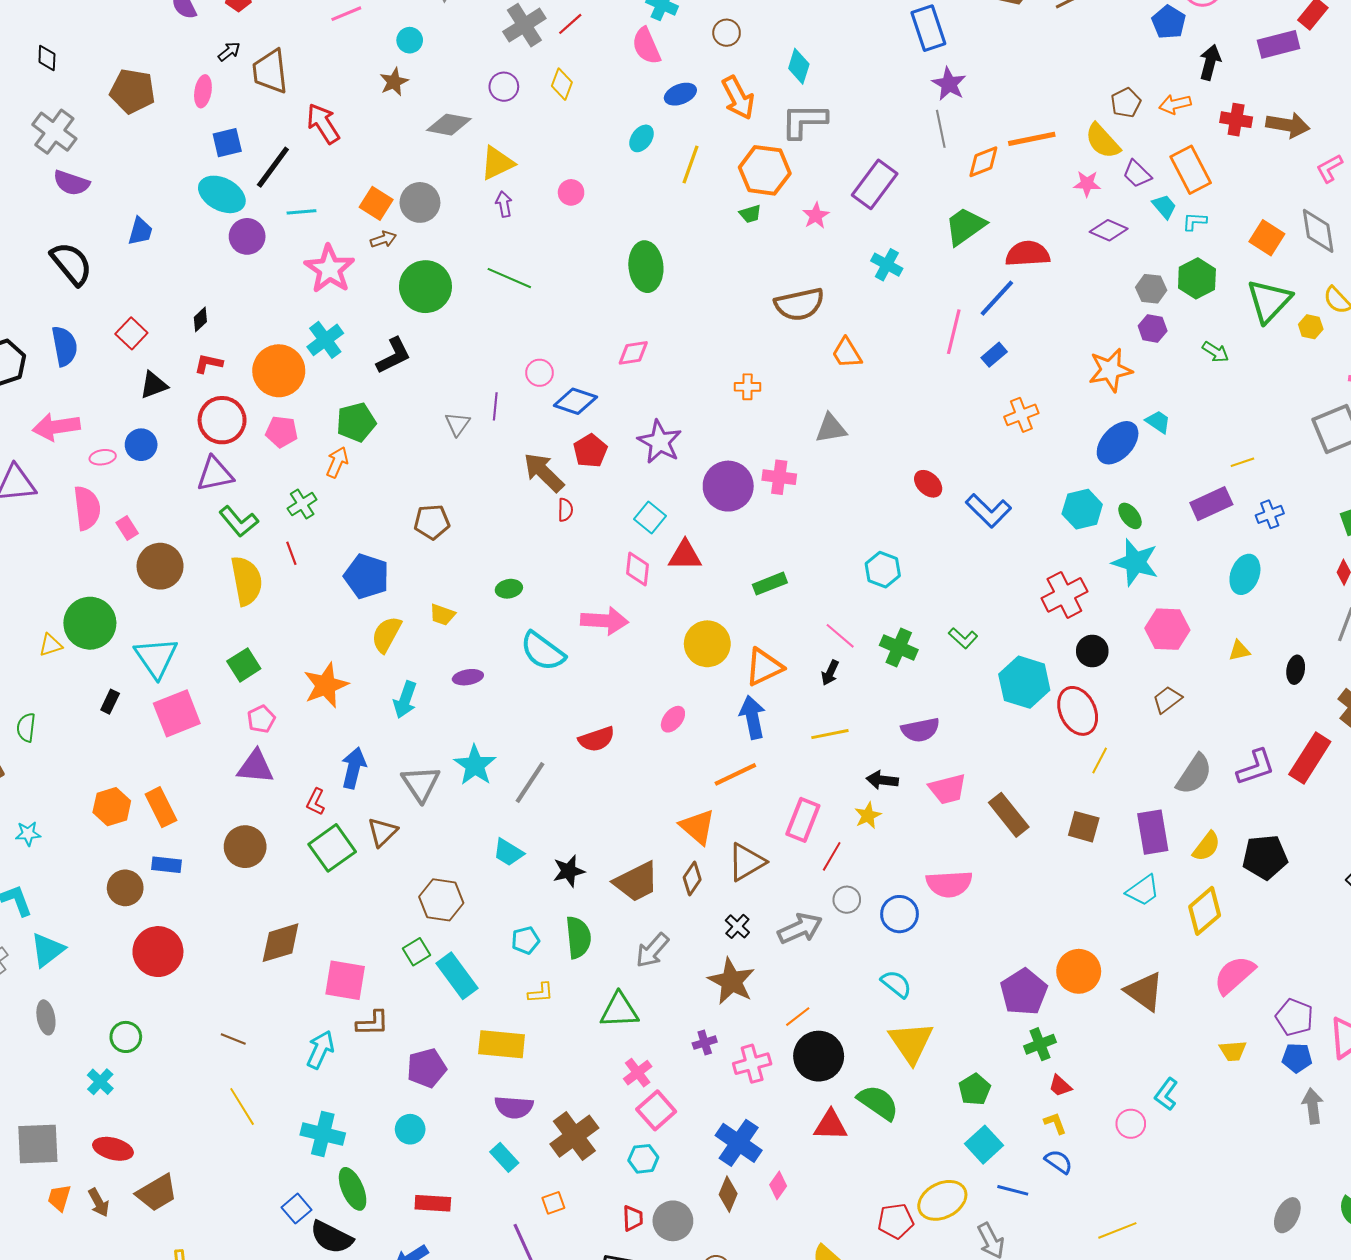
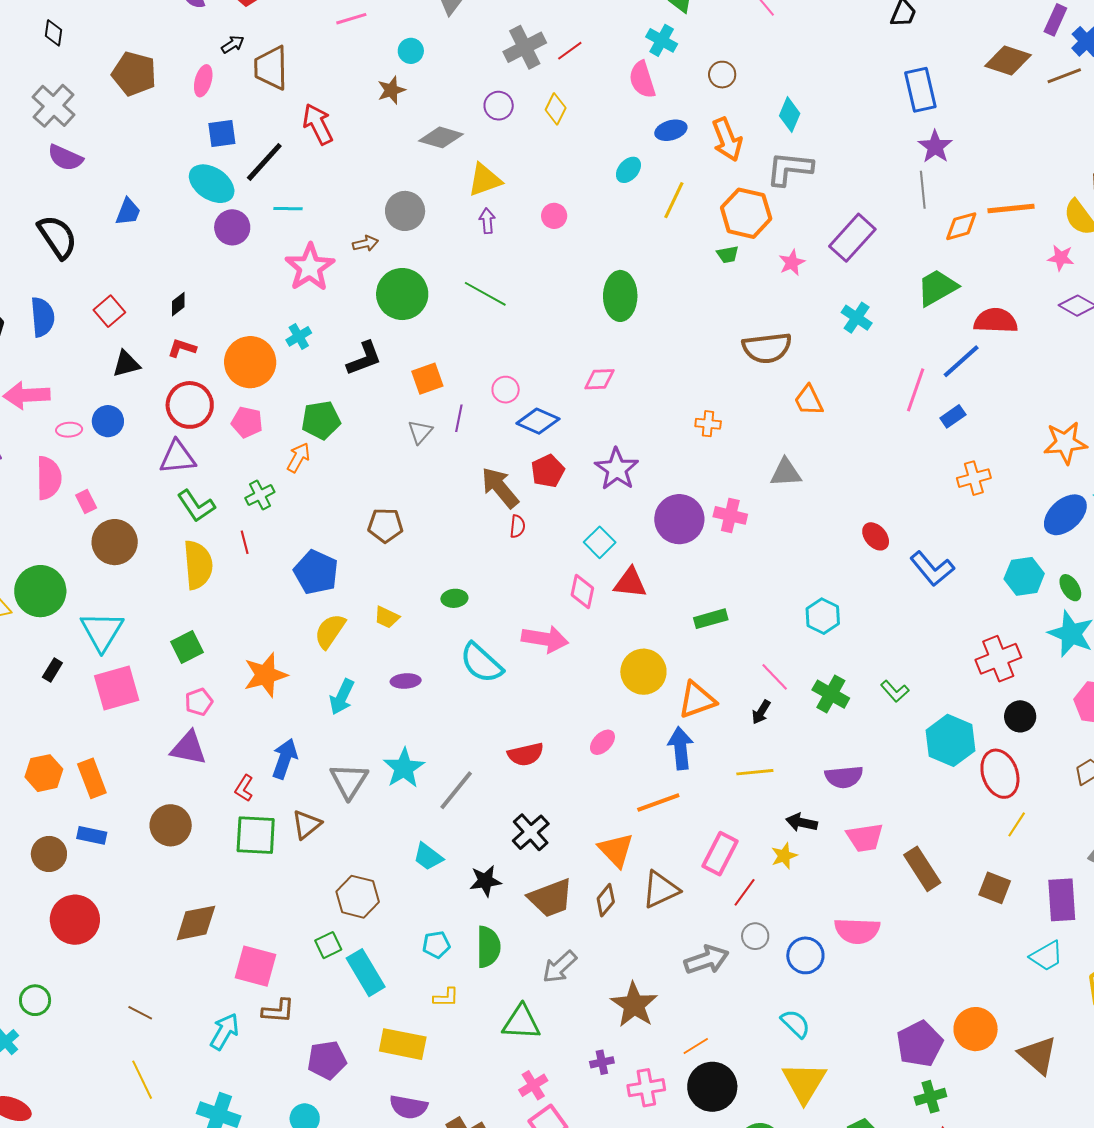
orange square: (376, 203) -> (427, 379), moved, turned 32
cyan cross: (325, 340) -> (299, 336), size x0.7
green square: (332, 848) -> (256, 835), turned 33
black cross: (737, 926) -> (531, 832), moved, size x1.5

